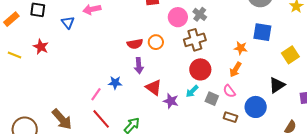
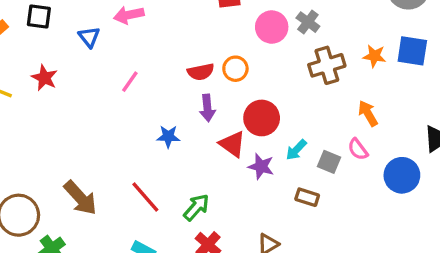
brown cross: (195, 40) -> (327, 65), moved
orange star: (241, 48) -> (374, 56), moved
red circle: (200, 69) -> (262, 118), moved
orange arrow: (235, 70) -> (368, 113), turned 119
pink line: (96, 94) -> (130, 82), moved
brown rectangle: (230, 117) -> (307, 197), moved

